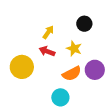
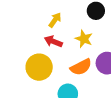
yellow circle: (22, 67) -> (39, 67), moved

